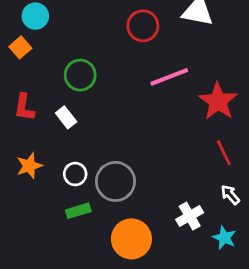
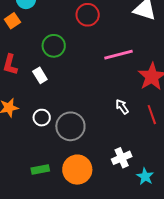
red circle: (143, 26) -> (88, 15), moved
white arrow: (230, 195) -> (122, 107), moved
green rectangle: (78, 211) -> (40, 169), moved

